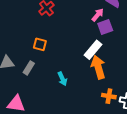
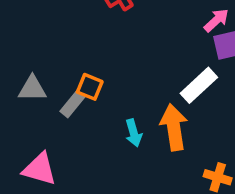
orange square: (40, 44) -> (90, 87), moved
orange arrow: (98, 67) -> (174, 127), moved

